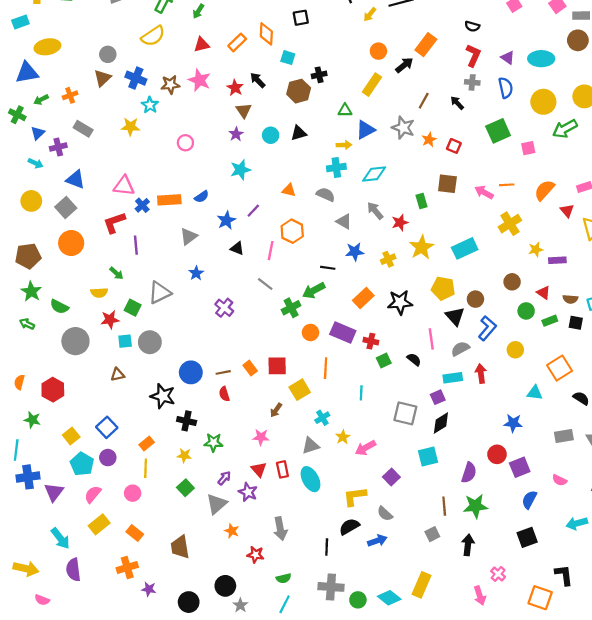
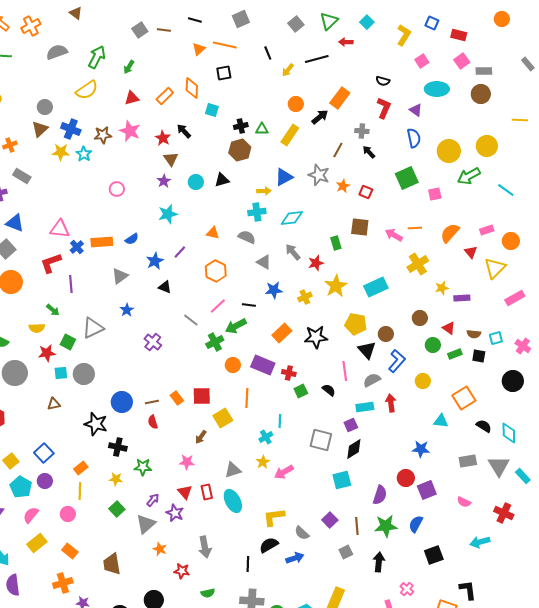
cyan ellipse: (541, 59) -> (437, 89), moved
gray cross: (472, 82) -> (362, 131), moved
brown hexagon: (299, 91) -> (240, 150), moved
green triangle: (345, 110) -> (262, 129), moved
yellow star: (130, 127) -> (61, 152), moved
pink line: (271, 251) -> (218, 306), moved, turned 36
cyan cross: (322, 418) -> (266, 437), moved
purple square: (391, 477) -> (330, 520), moved
blue semicircle: (529, 500) -> (416, 524), moved

